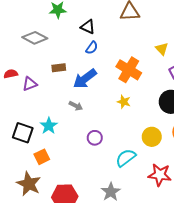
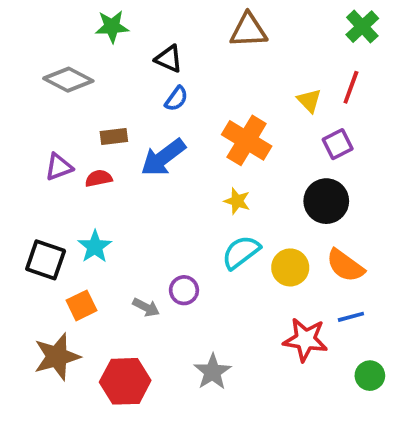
red semicircle: (11, 74) -> (99, 178), moved
gray arrow: (76, 106) -> (146, 307), moved
purple circle: (95, 138) -> (184, 290), moved
cyan semicircle: (126, 158) -> (241, 252), moved
brown star: (29, 184) -> (57, 357), turned 30

